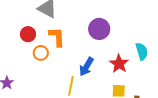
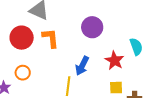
red circle: (28, 34) -> (22, 38), size x1.5
orange circle: (41, 53) -> (23, 73), moved

